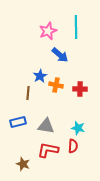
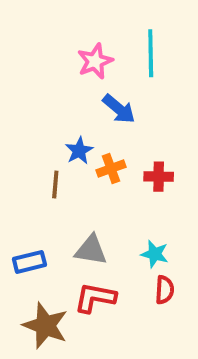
orange cross: (56, 85) -> (111, 169), turned -32
blue rectangle: (18, 122) -> (29, 262), moved
red semicircle: (73, 146) -> (165, 290), moved
brown star: (23, 164) -> (45, 326), size x1.6

